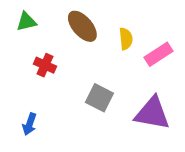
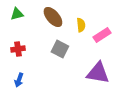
red cross: (45, 65) -> (18, 49), moved, turned -32
gray square: (99, 98) -> (60, 49), moved

